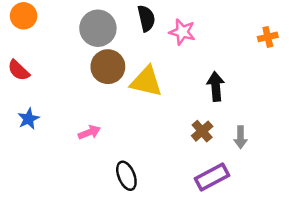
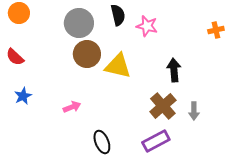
brown cross: (202, 131) -> (163, 106), size x1.5
purple rectangle: (212, 177) -> (156, 141), moved

